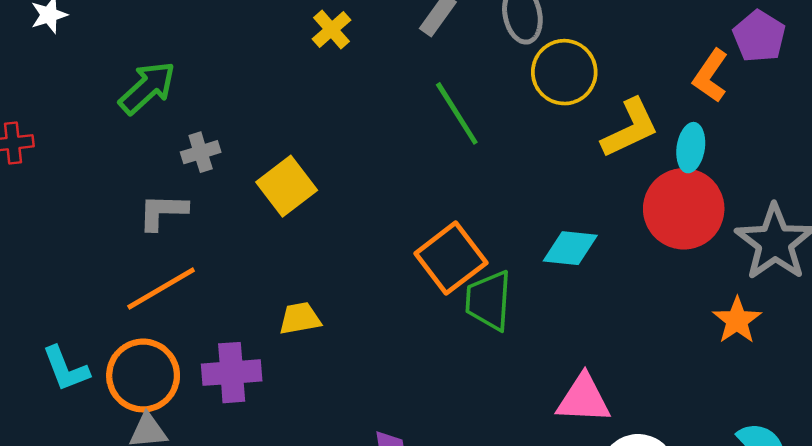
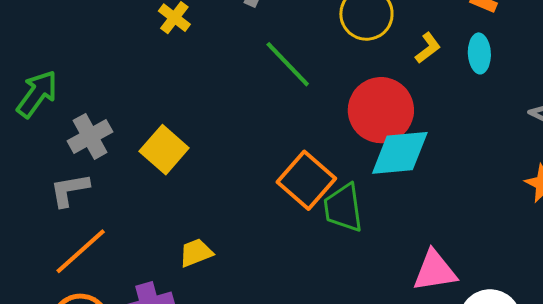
yellow L-shape: (630, 128) -> (428, 48), size x0.6
gray cross: (201, 152) -> (90, 136), size x1.4
red circle: (684, 209) -> (381, 110), moved
cyan diamond: (570, 248) -> (400, 153), size x1.4

